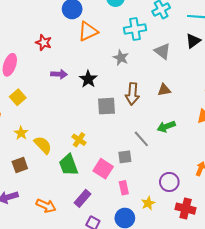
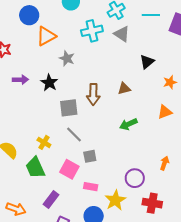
black triangle: (193, 41) -> (147, 62), moved
gray triangle: (162, 51) -> (122, 34), moved
gray star: (121, 58) -> (67, 58), moved
gray line: (141, 139) -> (74, 135), moved
pink rectangle: (124, 188) -> (91, 187), turned -64
yellow star: (148, 203) -> (115, 200), size x1.5

